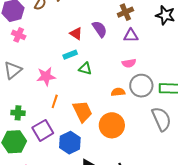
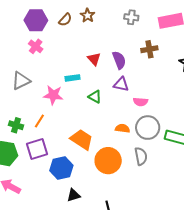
purple triangle: (131, 36) -> (121, 84), moved
cyan rectangle: (70, 55) -> (73, 78), moved
orange line: (55, 101) -> (39, 121), moved
orange trapezoid: (82, 111) -> (82, 139), turned -45
gray semicircle: (161, 119) -> (141, 156), moved, size x0.7

